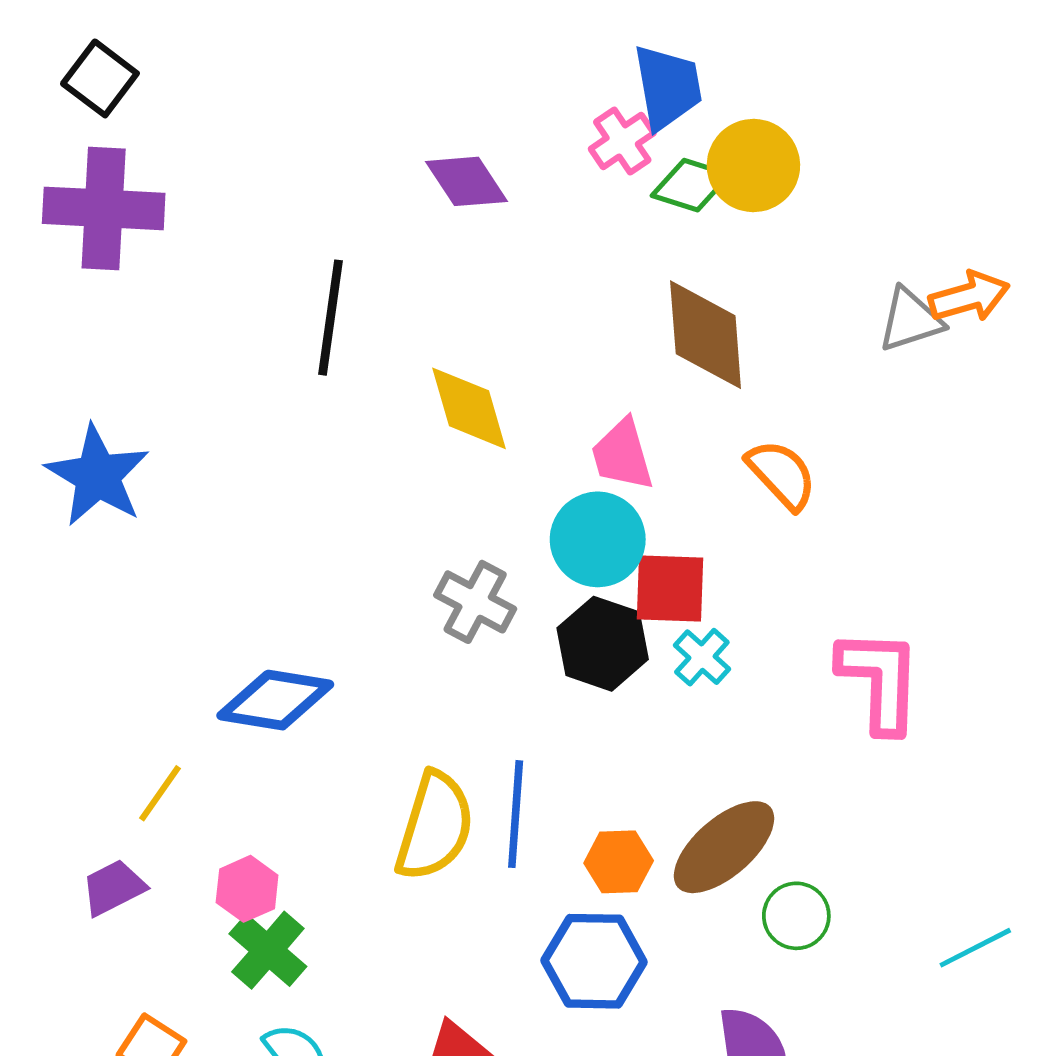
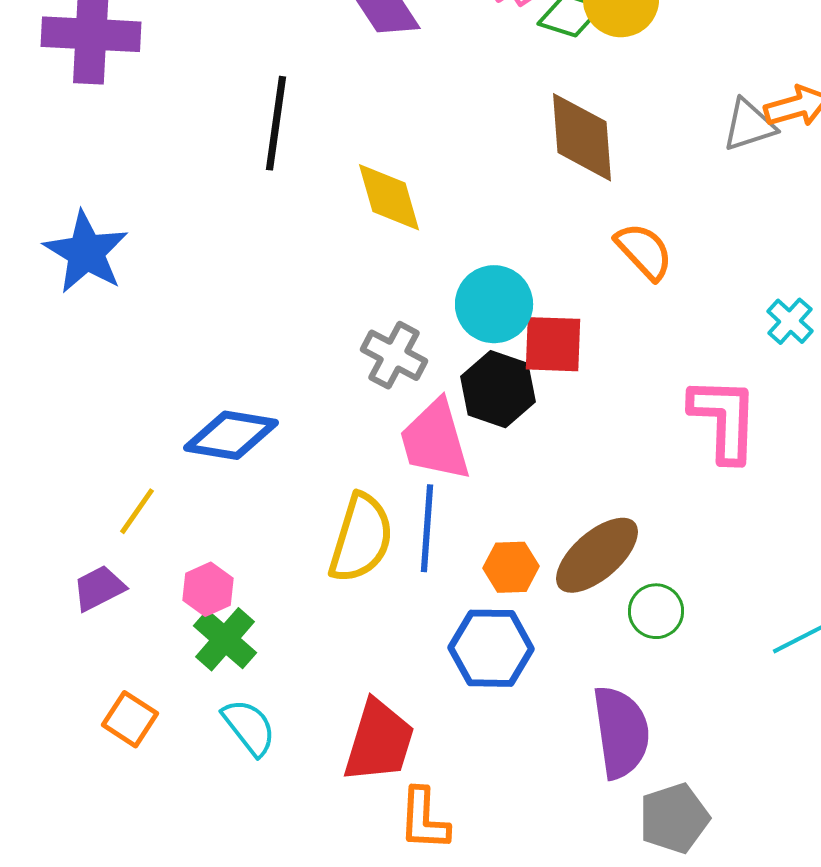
pink trapezoid: (622, 455) -> (435, 440), moved, size x1.4
cyan cross: (702, 657) -> (790, 321), moved

